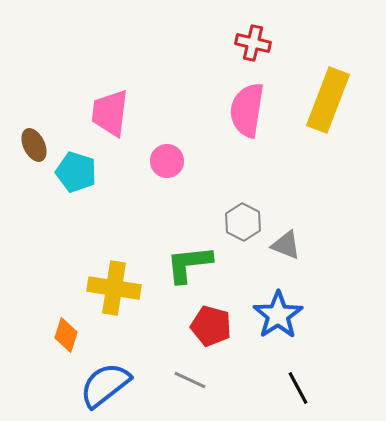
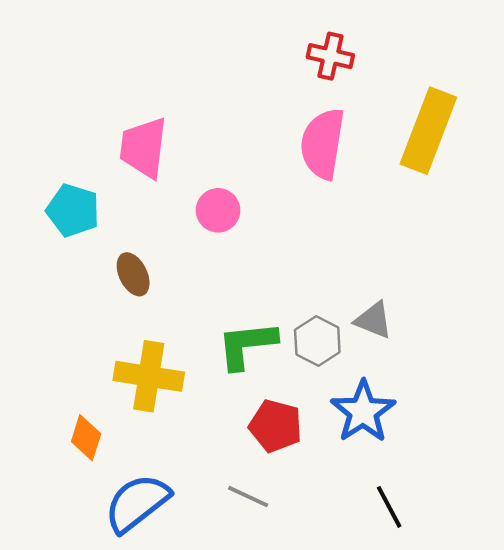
brown ellipse: (34, 145) -> (133, 274), moved
cyan pentagon: (76, 172) -> (73, 210), moved
gray hexagon: (243, 222) -> (317, 341), moved

